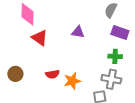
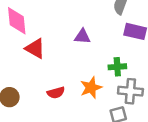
green cross: (115, 56) -> (117, 67), moved
orange star: (72, 81) -> (91, 88), moved

